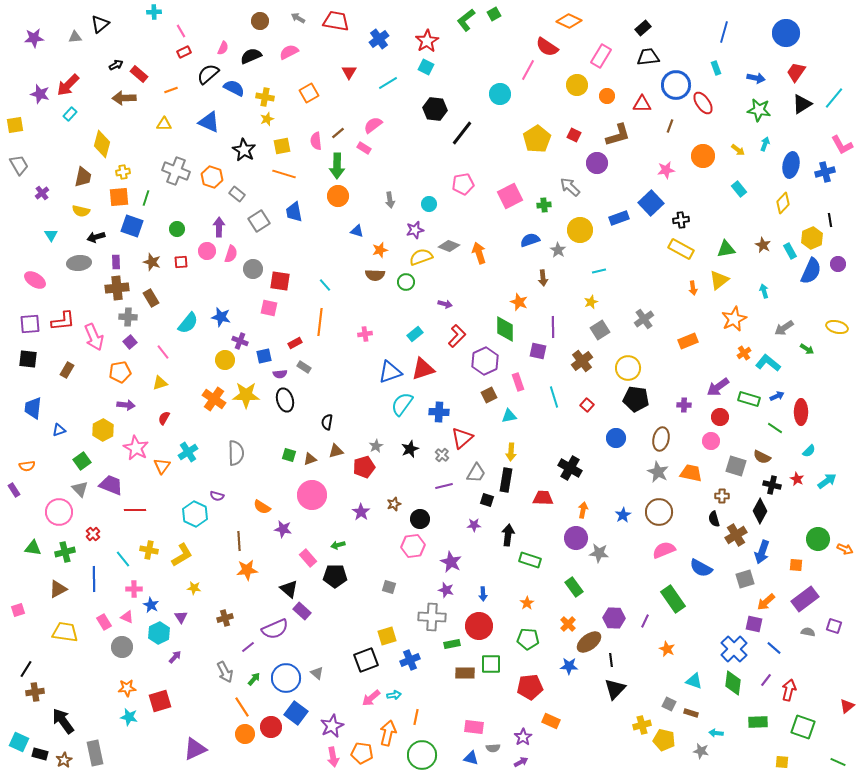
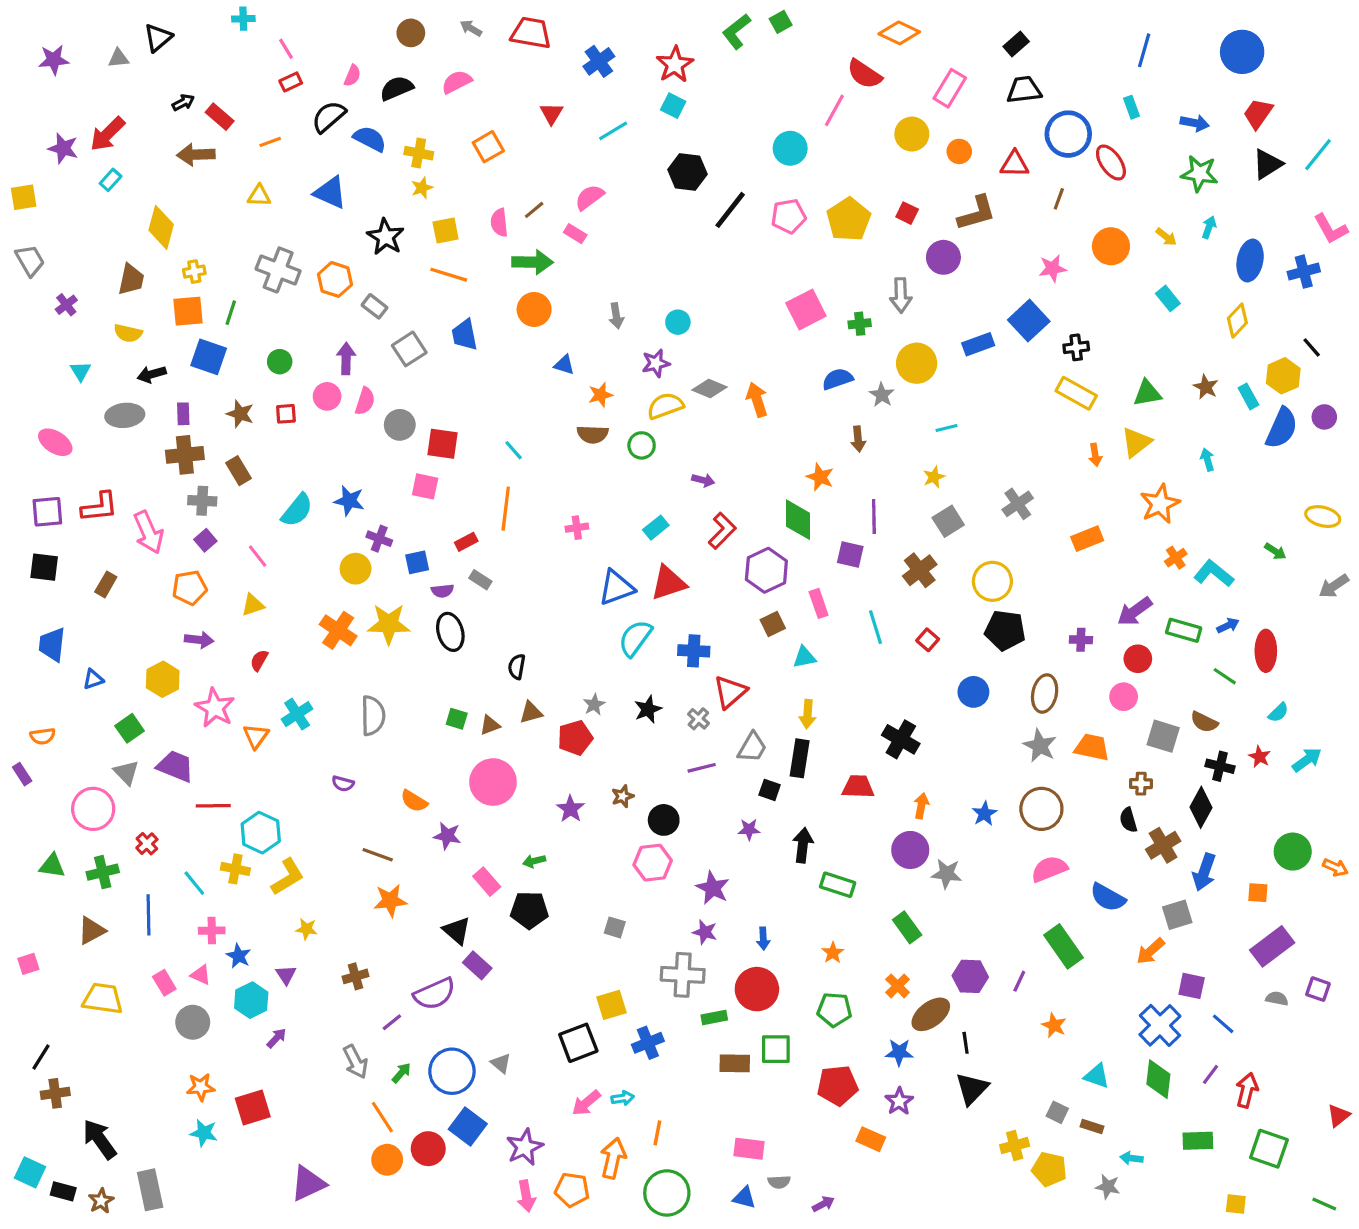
green arrow: (337, 166) -> (533, 262), turned -90
pink pentagon: (463, 184) -> (789, 216), moved
gray arrow: (570, 187) -> (901, 295), turned -135
black line: (830, 220) -> (1312, 347), turned -32
gray arrow: (784, 328) -> (1334, 586), moved
cyan hexagon: (195, 514) -> (261, 833), moved
brown line: (239, 541) -> (378, 855), turned -66
orange arrow: (766, 602) -> (1150, 951), moved
purple star: (523, 737) -> (899, 1101), moved

